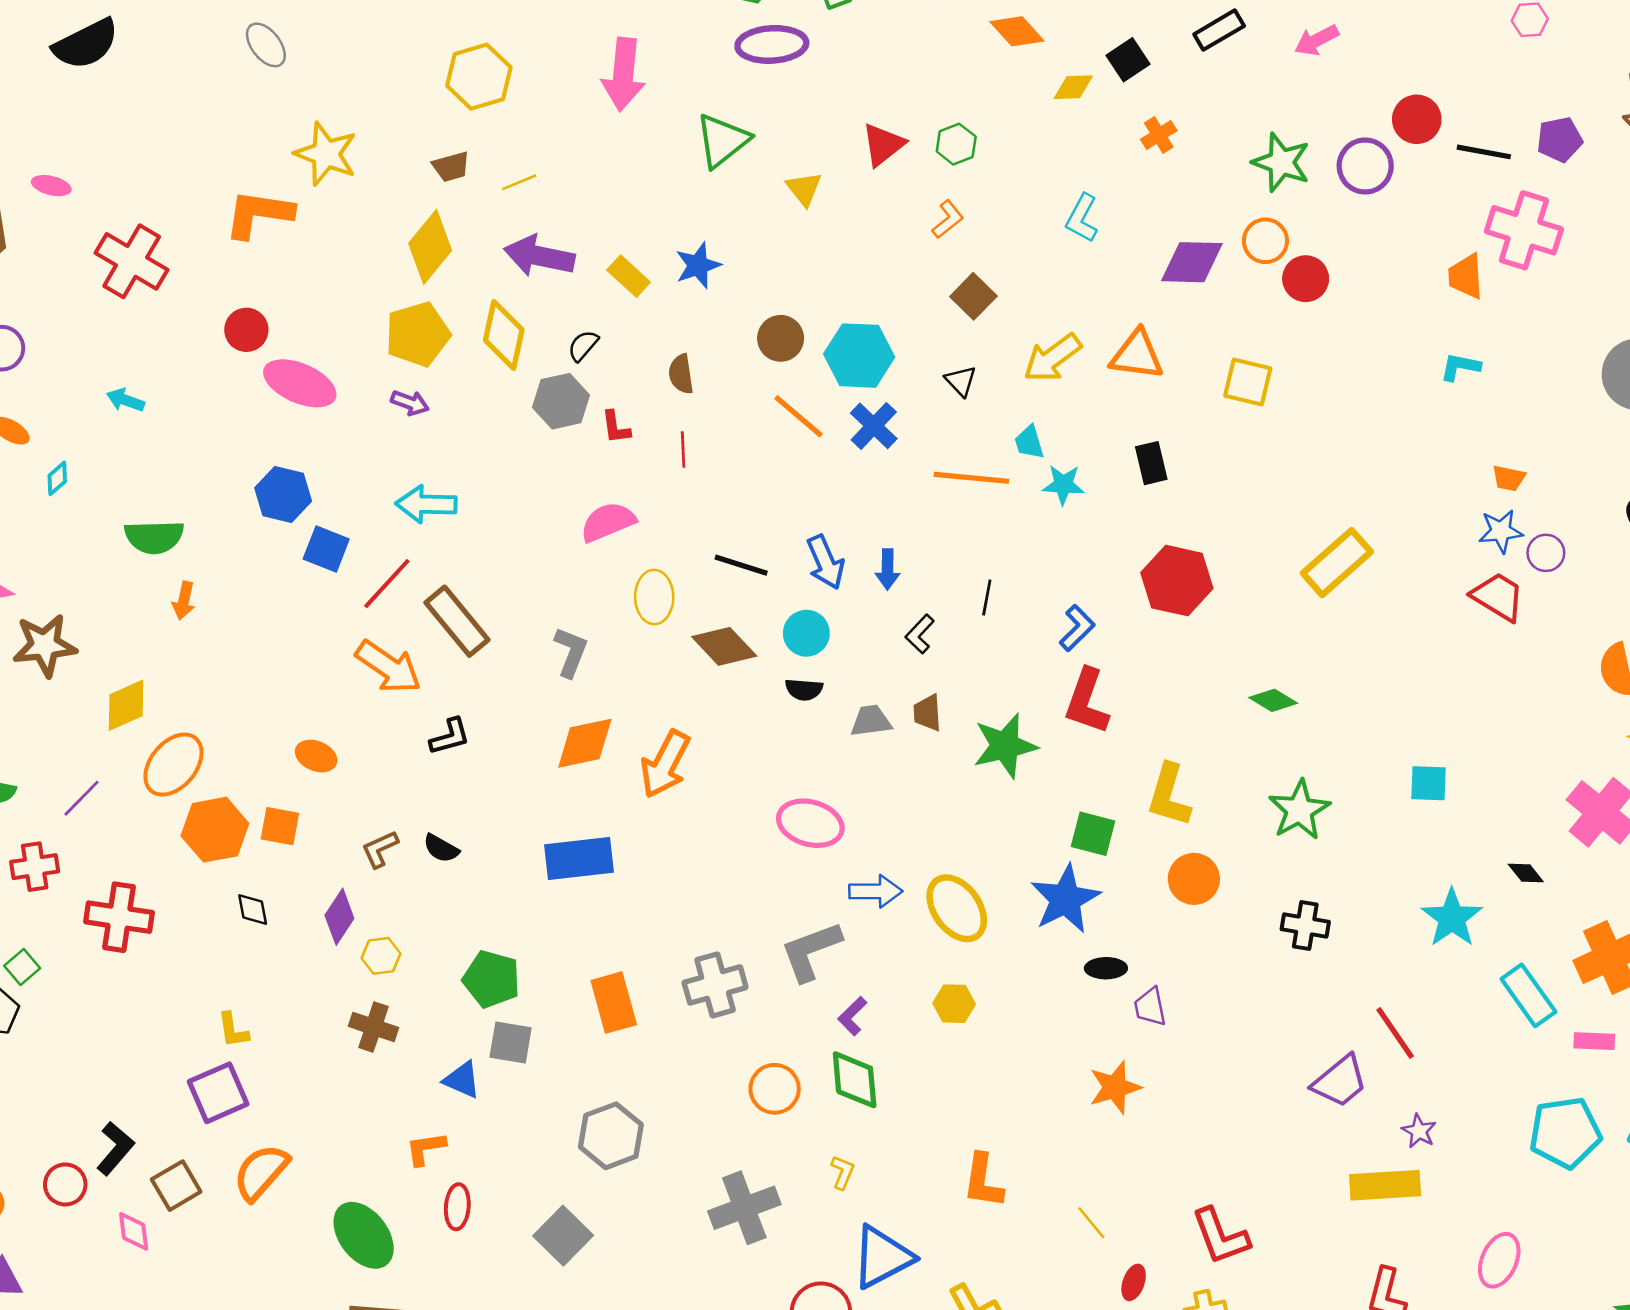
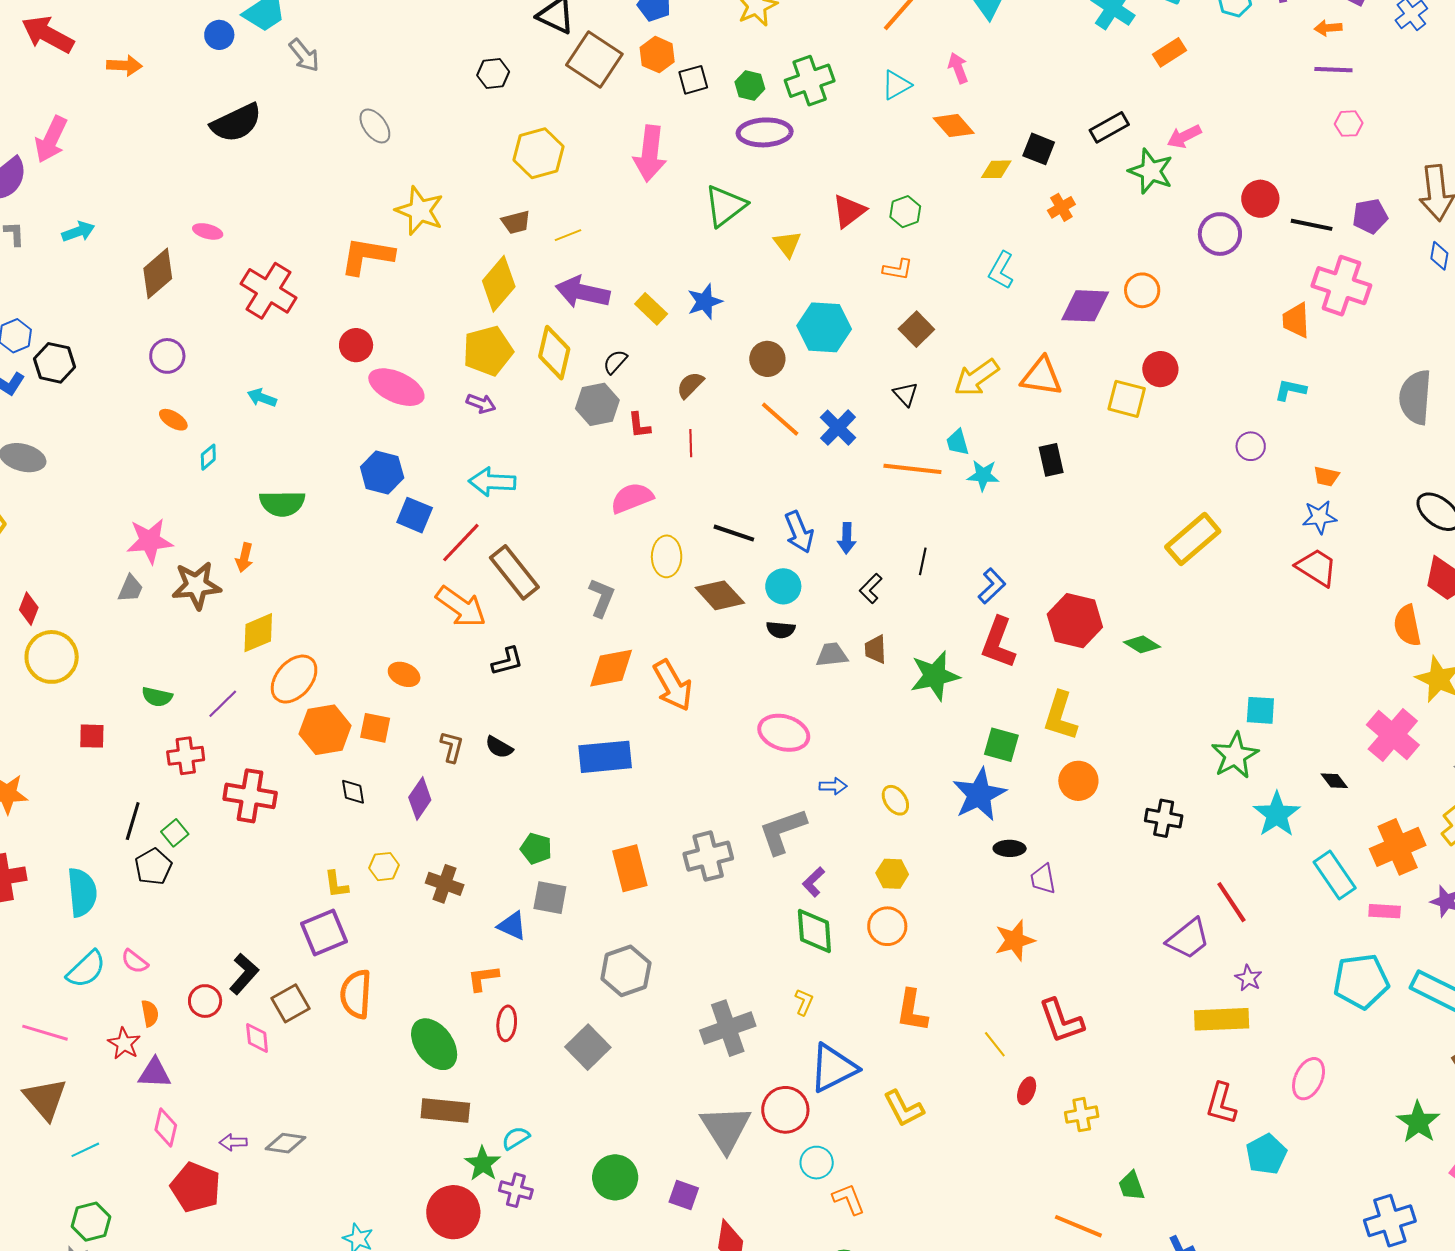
black square: (1128, 60) -> (1039, 149), turned -36
green star: (1281, 162) -> (1151, 171), moved
orange L-shape: (948, 219) -> (898, 269), turned 48
red circle: (1306, 279) -> (1160, 369), moved
cyan hexagon: (859, 356) -> (824, 327), moved
brown semicircle: (681, 374) -> (690, 385), turned 52
purple circle: (1546, 553) -> (1251, 446), moved
red hexagon: (1177, 581) -> (1075, 621), moved
orange arrow: (184, 601) -> (244, 558), moved
orange arrow: (665, 764) -> (673, 685), turned -58
green star: (1299, 810) -> (1235, 755), moved
brown L-shape: (380, 849) -> (452, 747), turned 128
blue arrow: (876, 891) -> (833, 786), size x0.7
yellow ellipse: (957, 908) -> (895, 800), size x0.6
yellow hexagon: (381, 956) -> (384, 867), moved
green pentagon: (491, 979) -> (536, 849), size x0.7
orange circle: (775, 1089) -> (887, 926), moved
orange semicircle: (261, 1172) -> (356, 994), turned -39
red L-shape: (1220, 1236) -> (1061, 1021), moved

